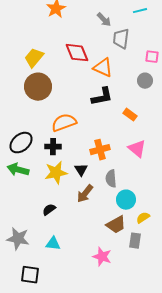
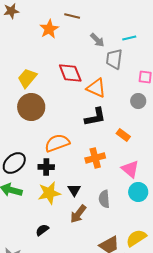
cyan line: (140, 11) -> (129, 38), moved
orange cross: (100, 150) -> (95, 158), moved
cyan circle: (126, 200) -> (138, 192), moved
yellow semicircle: (143, 218) -> (136, 238), size x1.5

